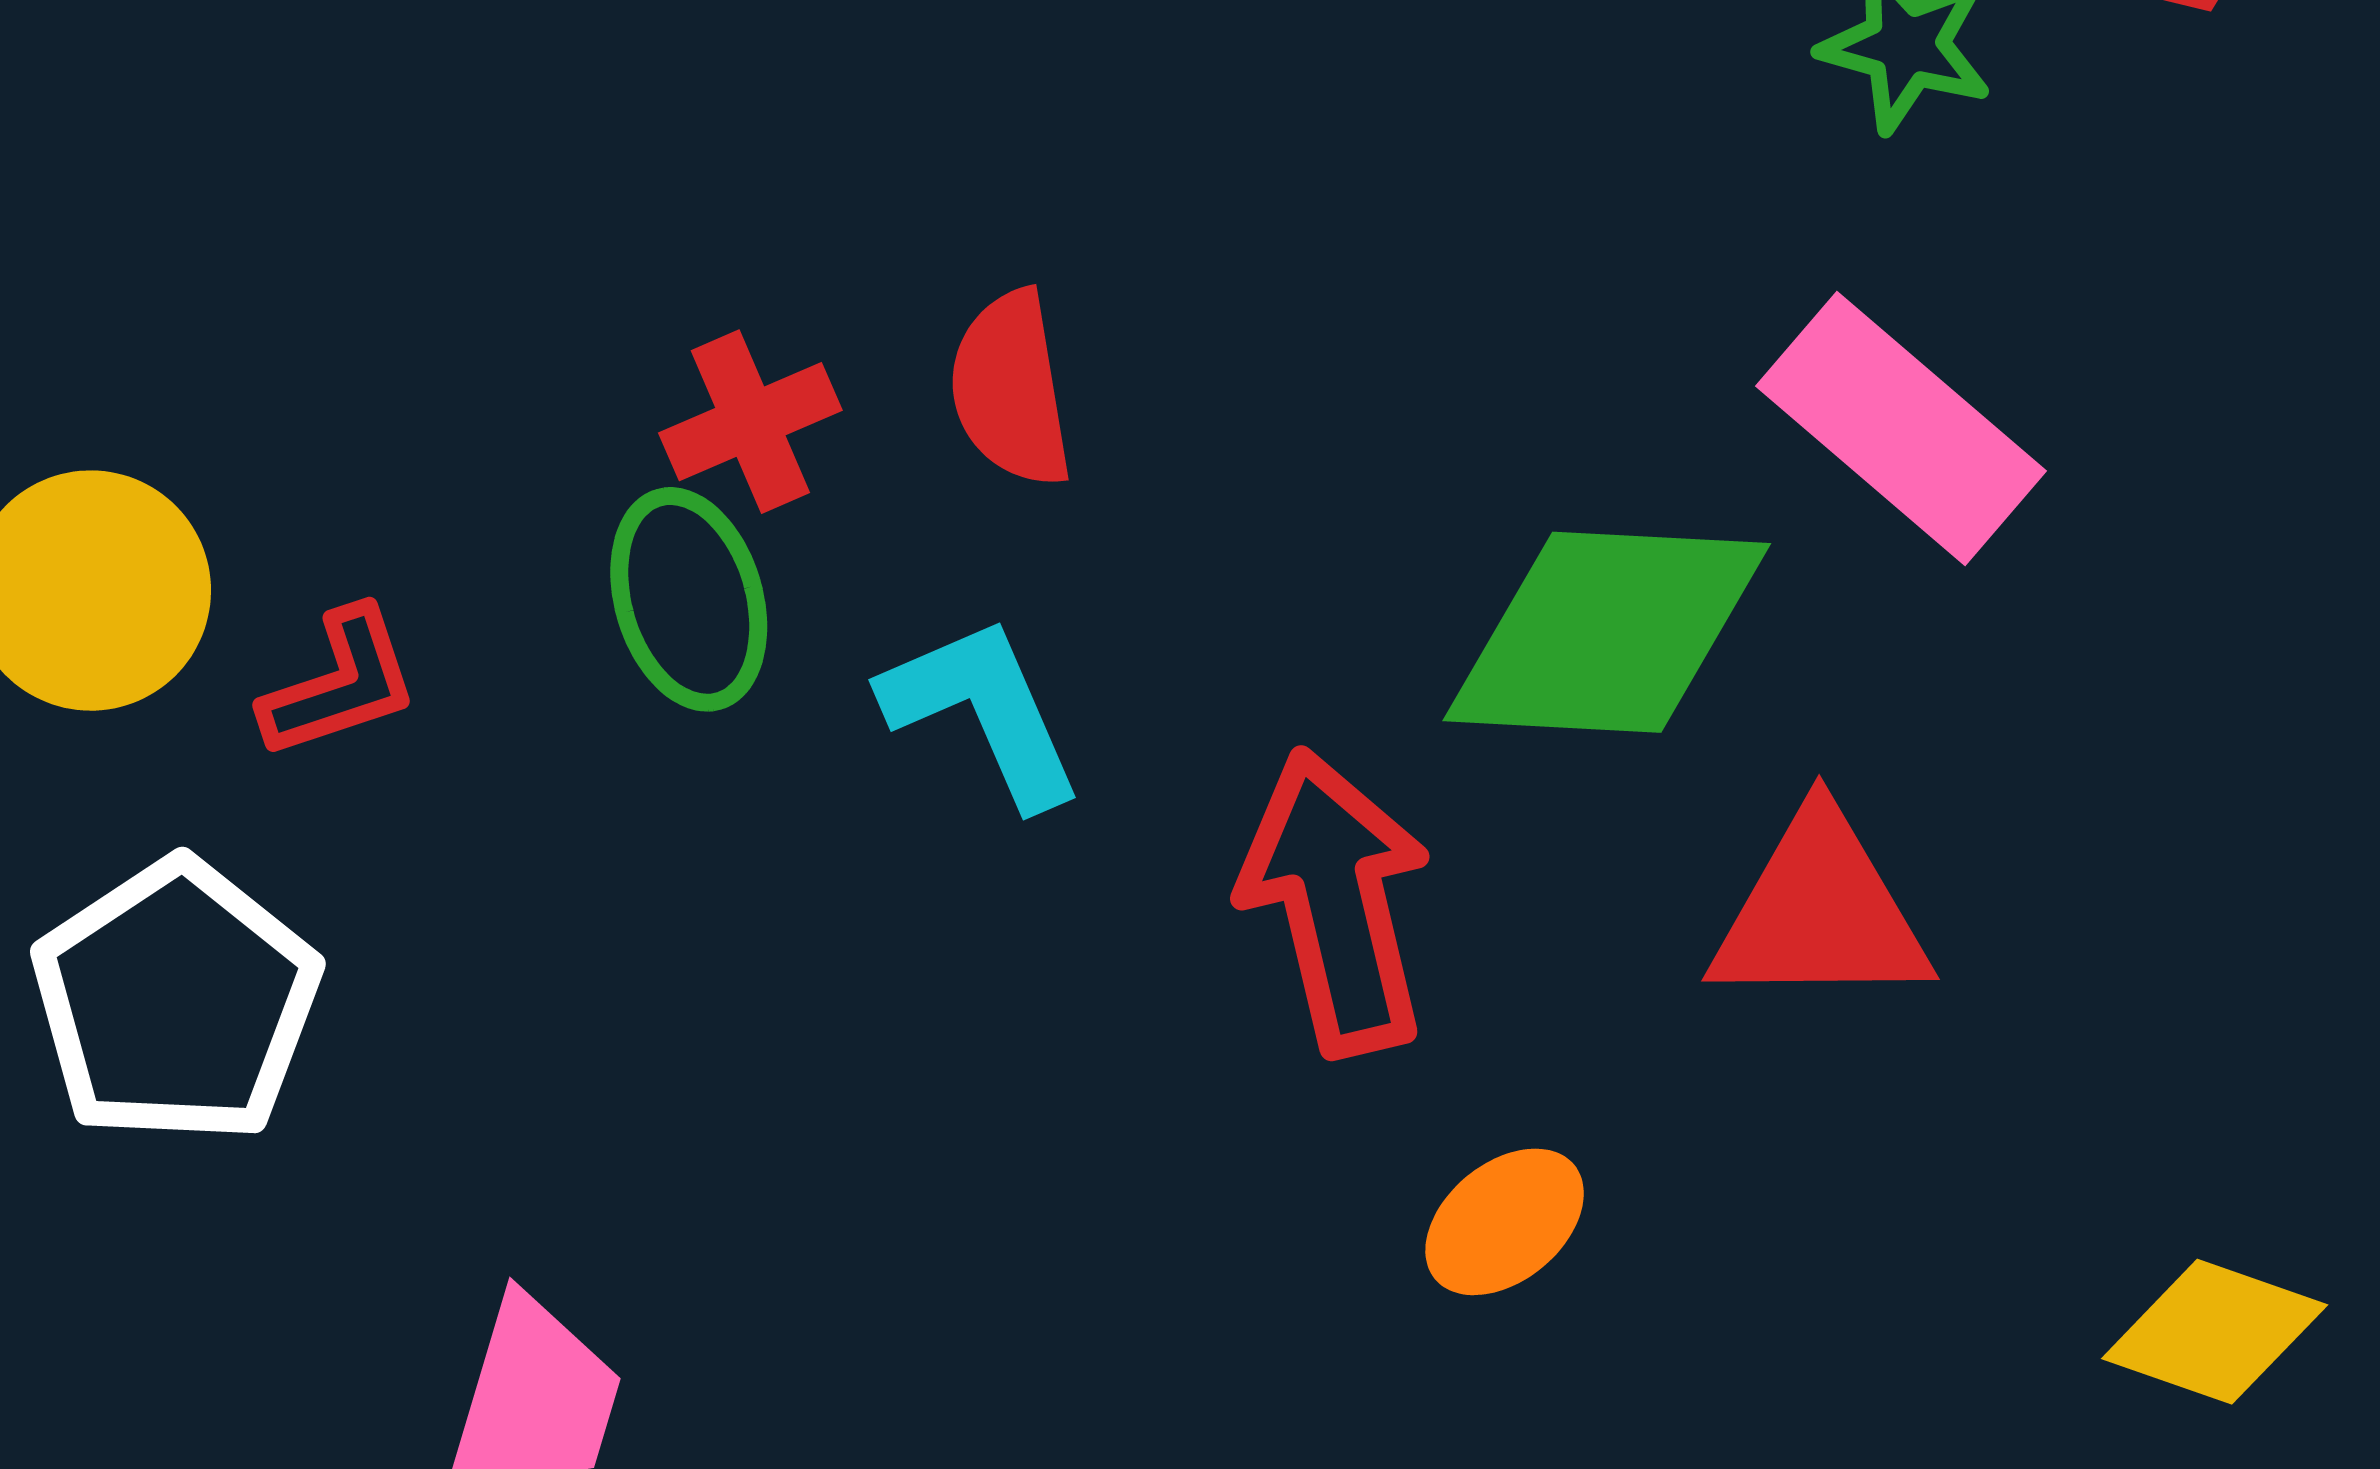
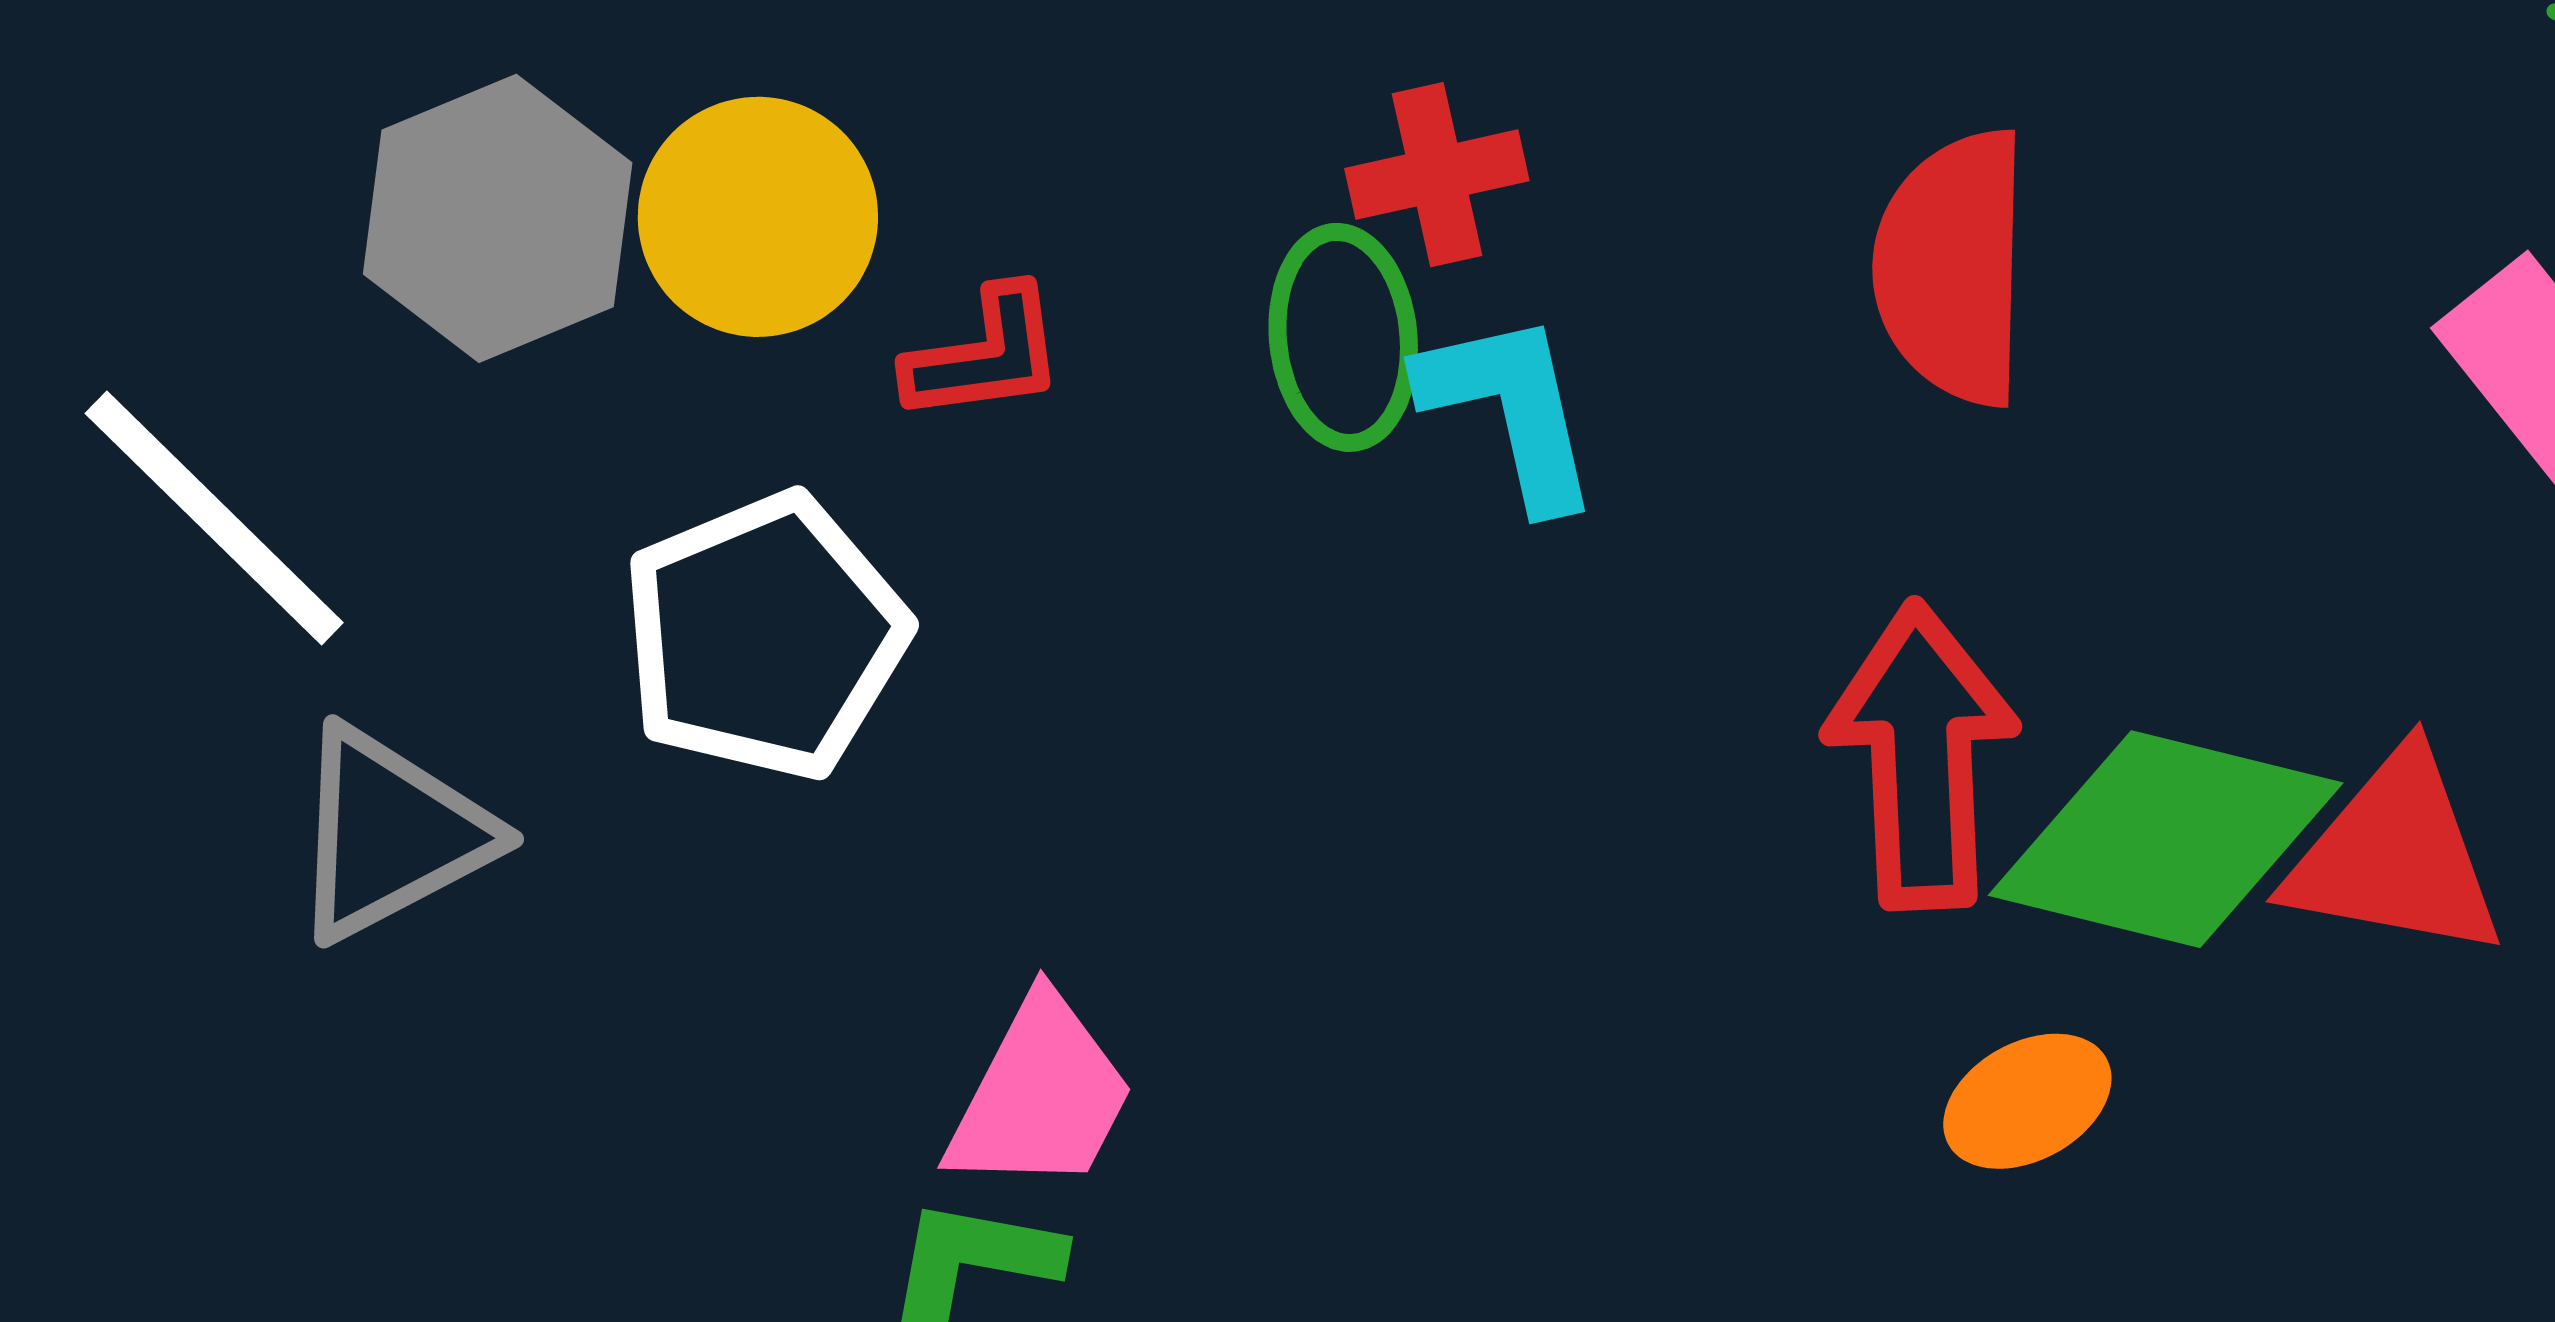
red semicircle: (1011, 389) -> (1952, 268), moved, size x1.4
green diamond: (1607, 632) -> (2166, 839), moved
cyan L-shape: (983, 711) -> (1510, 410), moved

